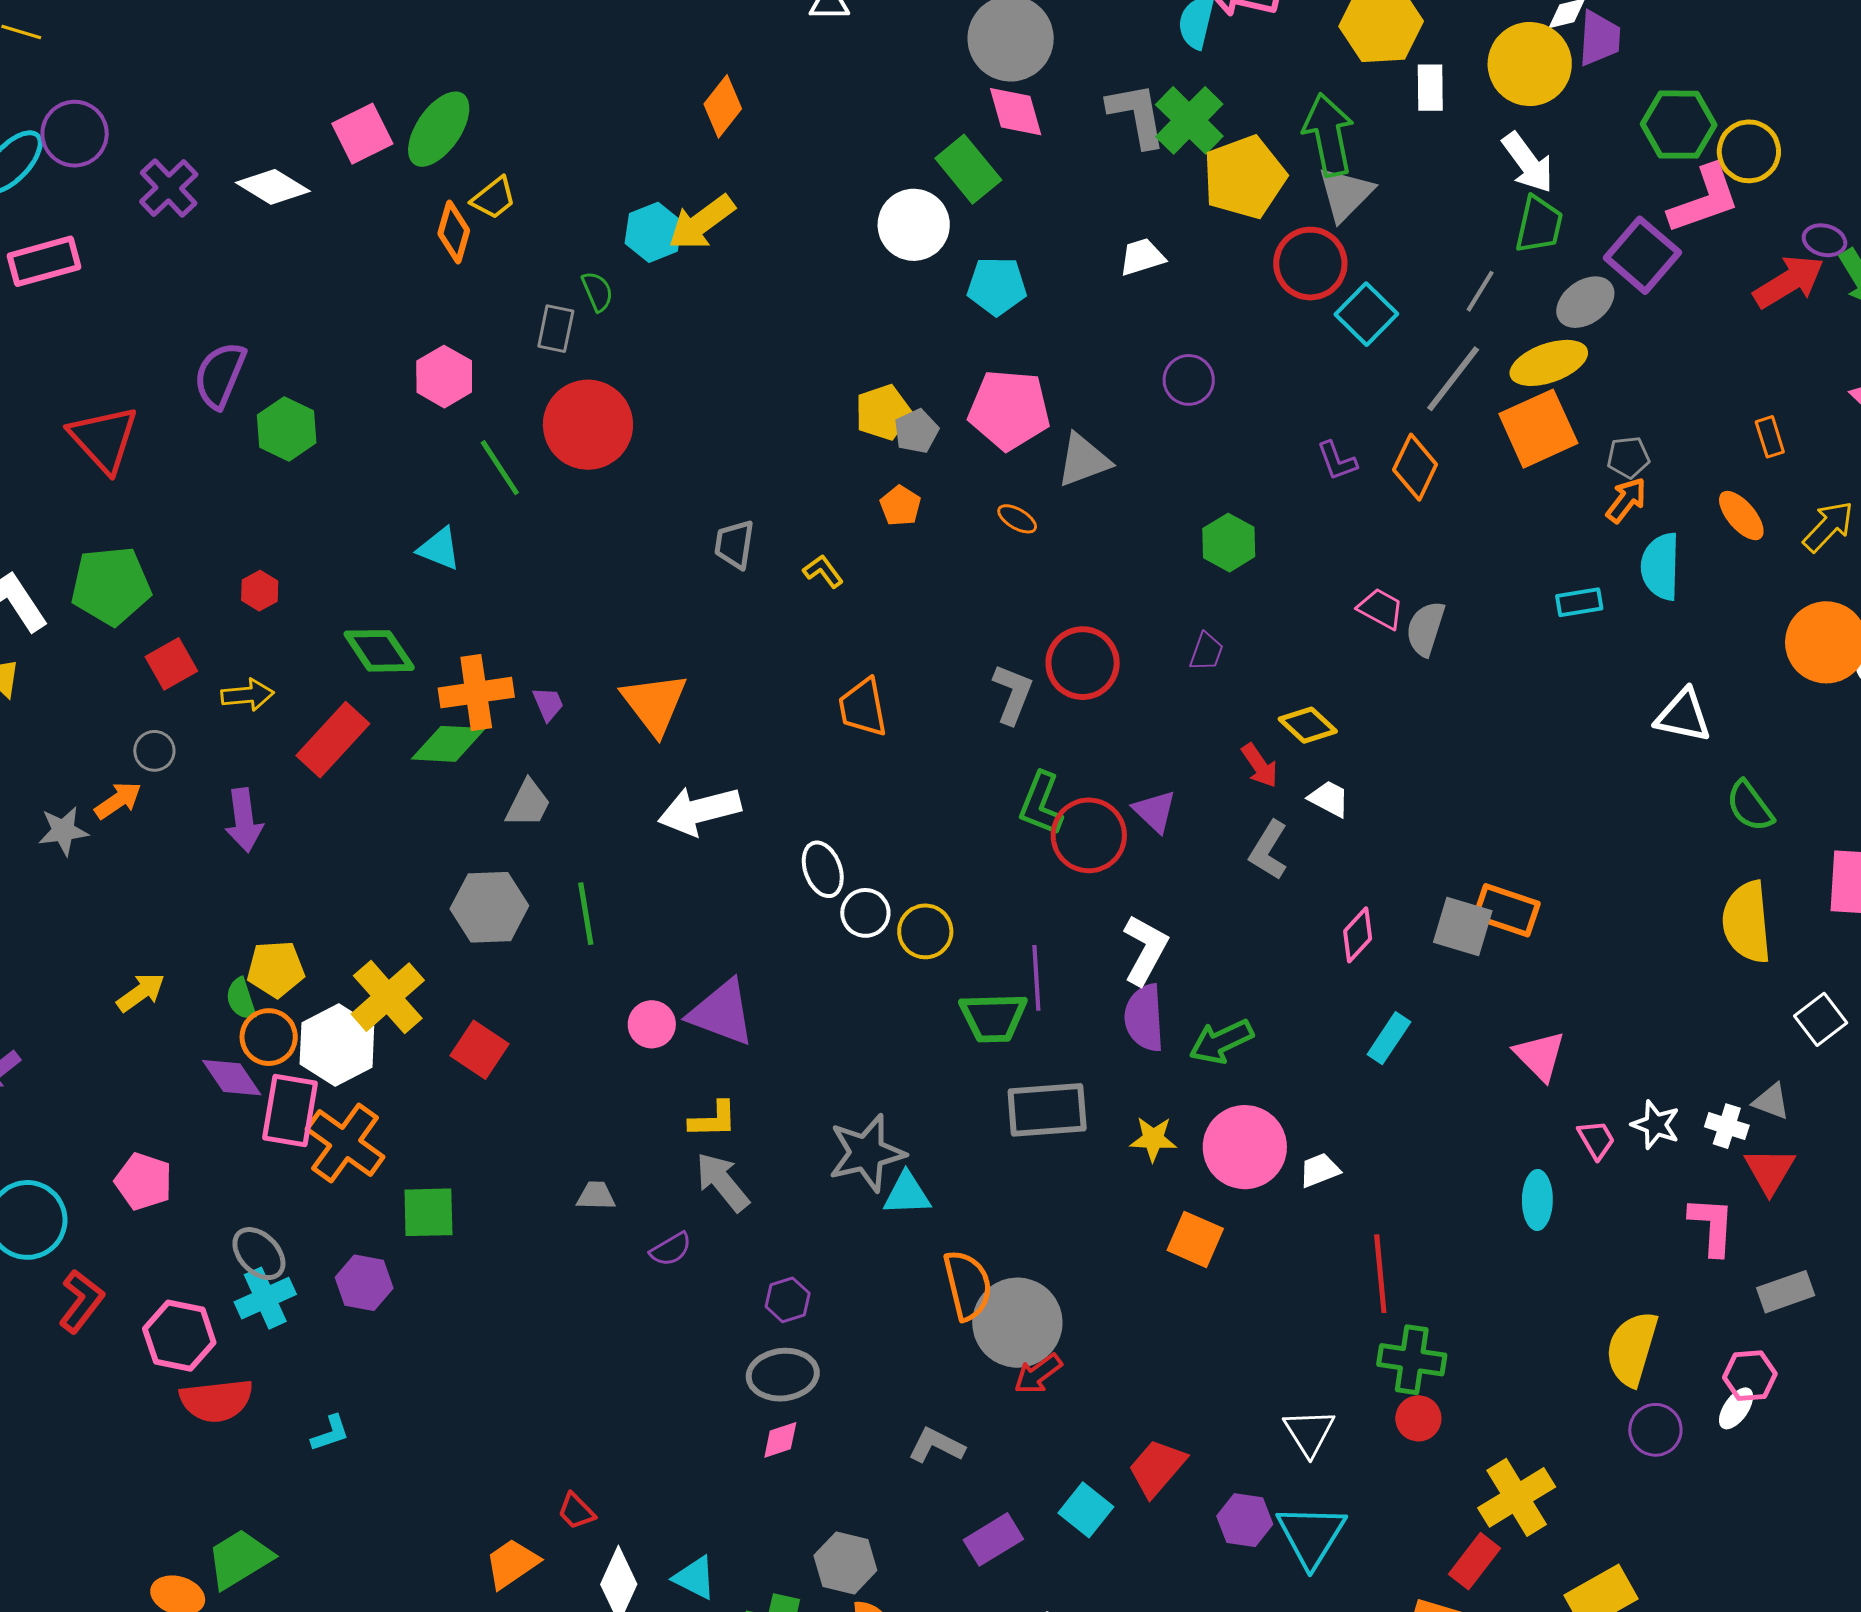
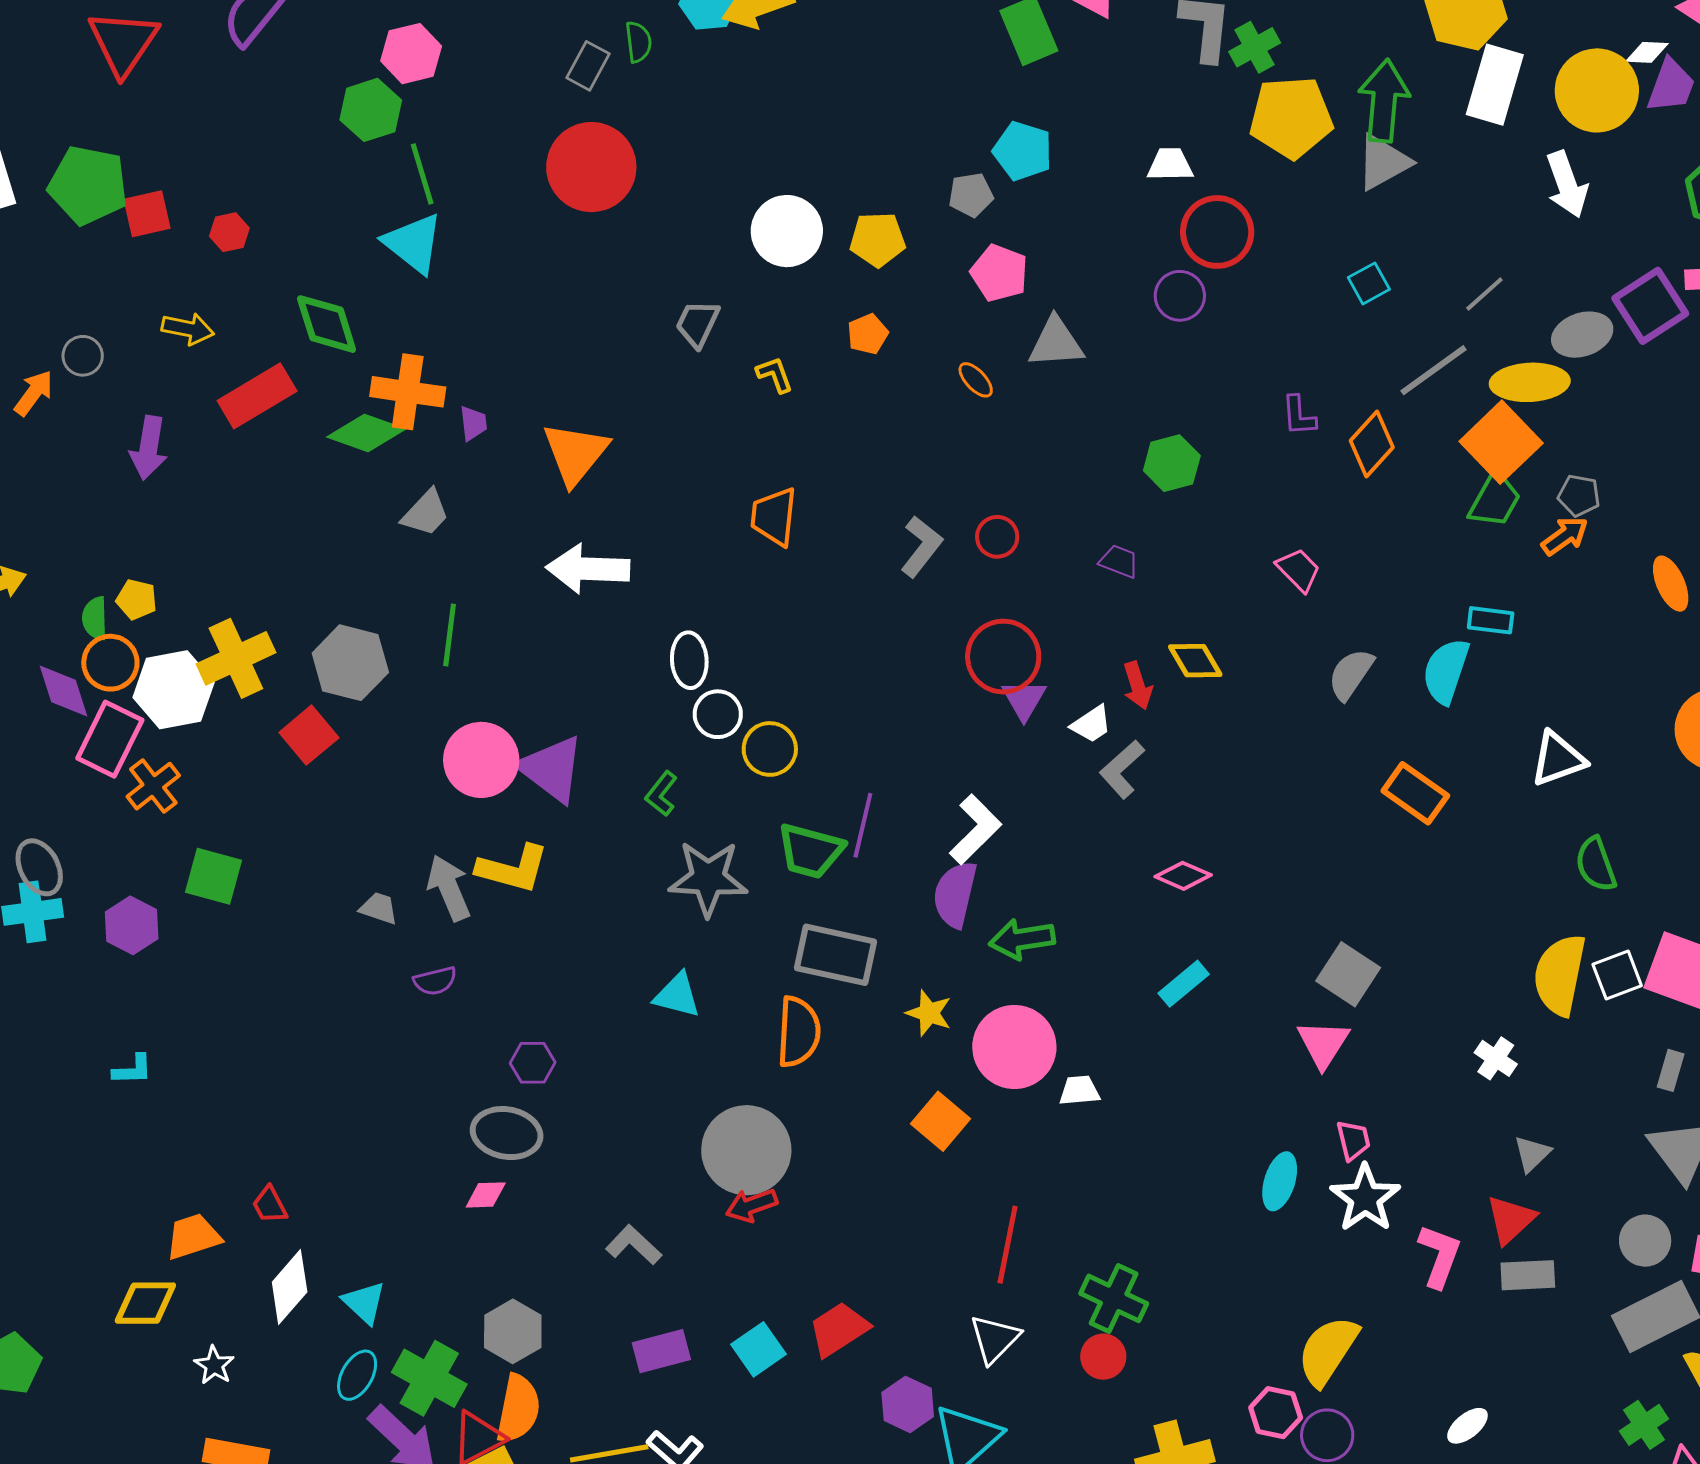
white rectangle: (1430, 88) -> (1495, 85), size x1.6
green cross: (1189, 120) -> (1255, 47), size x0.7
white circle: (914, 225) -> (787, 231), moved
green trapezoid: (1539, 225) -> (1495, 500), moved
red circle: (1310, 264) -> (1217, 232), moved
cyan square: (1366, 314) -> (1369, 283), size x0.7
pink hexagon: (444, 377) -> (411, 54), moved
pink pentagon: (1009, 410) -> (999, 273), size x0.7
green hexagon: (287, 429) -> (371, 110), moved
orange square: (1538, 429) -> (1501, 442), turned -36
gray pentagon: (916, 431) -> (971, 195), moved
green line: (500, 468) -> (422, 174), moved
cyan triangle: (439, 549) -> (413, 243), size x1.4
cyan semicircle: (1661, 566) -> (1446, 671), moved
gray semicircle: (1426, 629) -> (1351, 674), moved
purple trapezoid: (1206, 652) -> (1119, 561), turned -105
red circle: (1083, 663) -> (997, 537), size x0.6
red square: (171, 664) -> (147, 214), moved
white triangle: (1683, 716) -> (1558, 759), turned -48
white trapezoid: (1329, 799) -> (1091, 724), moved, turned 102
orange arrow: (118, 800) -> (34, 393), turned -36
green L-shape: (1041, 804) -> (661, 794), moved, size x0.7
red circle: (1089, 835) -> (1003, 657), moved
gray hexagon: (489, 907) -> (350, 663), moved
orange rectangle: (1507, 910) -> (1415, 793), moved
gray square: (1463, 927) -> (1348, 974), moved
pink diamond: (1358, 935) -> (1183, 876), turned 54
yellow pentagon: (276, 969) -> (137, 599), size x0.7
white square: (1821, 1019) -> (1617, 975), moved
pink circle: (652, 1024) -> (481, 760), size x1.6
gray triangle: (1771, 1101) -> (1532, 1154), turned 39
yellow L-shape: (713, 1120) -> (513, 869), size x1.4
white star: (1656, 1125) -> (1365, 1198), moved, size x1.4
white cross: (1727, 1126) -> (1496, 1058), moved
orange cross: (345, 1143) -> (153, 786), size x0.7
gray star: (867, 1153) -> (708, 878), moved
gray arrow: (722, 1182) -> (449, 888), moved
red line: (1380, 1274) -> (1008, 1245), moved
orange semicircle: (968, 1285) -> (799, 1032), moved
gray rectangle: (1786, 1292) -> (1528, 1275), moved
pink hexagon: (1750, 1376) -> (1276, 1413), moved
white ellipse: (1736, 1408) -> (1467, 1426), moved
cyan L-shape: (330, 1433) -> (133, 1070), moved

